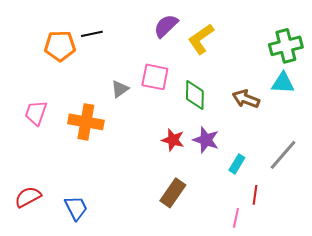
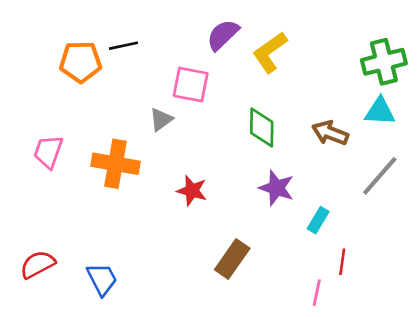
pink square: (155, 77) -> (191, 85), moved
red star: (173, 140) -> (192, 191), moved
gray line: (283, 155) -> (380, 176), moved

